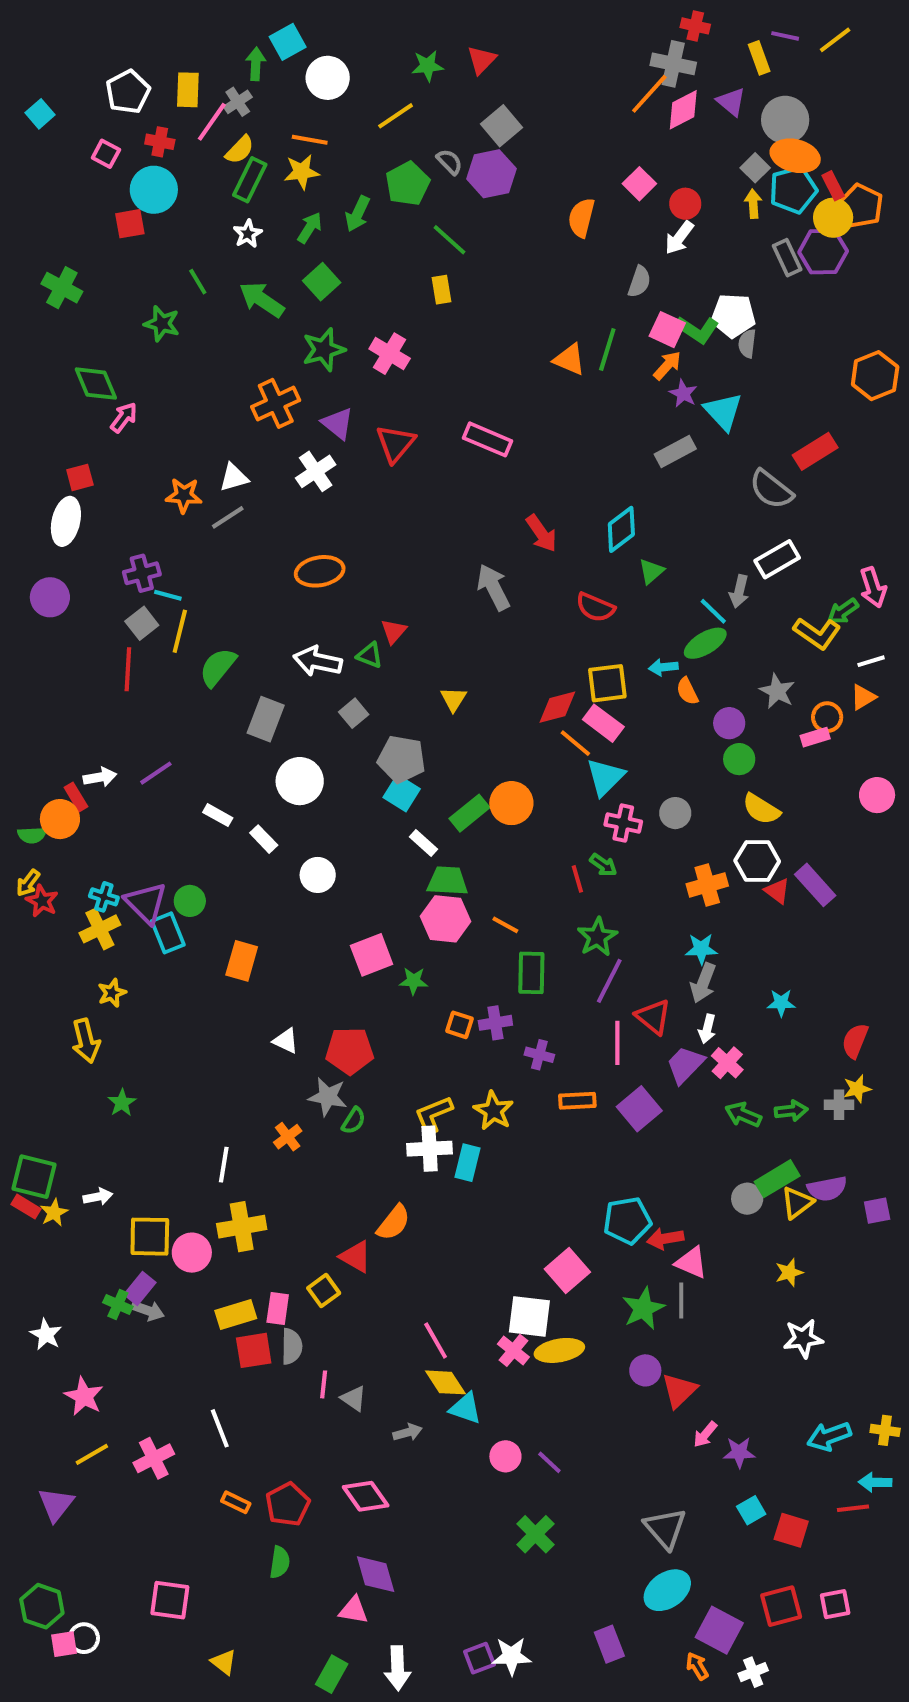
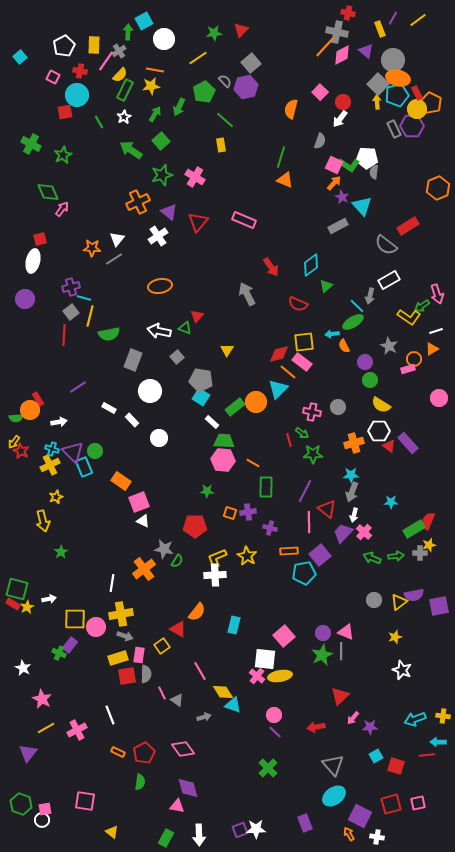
purple line: (785, 36) -> (393, 18), turned -72
gray square: (755, 168) -> (378, 84), size x1.5
green line: (198, 282) -> (99, 122), moved
green star: (162, 324) -> (63, 155), moved, turned 30
green line: (607, 350) -> (281, 157), moved
white triangle: (234, 477) -> (117, 239), turned -35
green semicircle: (218, 667) -> (109, 334), turned -140
white arrow: (100, 777) -> (59, 422), moved
cyan triangle: (605, 777) -> (278, 389), moved
green star: (597, 937) -> (313, 454), moved, turned 30
pink square: (372, 955) -> (139, 502), moved
orange rectangle: (242, 961) -> (121, 481), turned -72
red pentagon: (350, 1051) -> (195, 526), moved
orange cross: (288, 1137) -> (144, 569), size x1.6
cyan rectangle: (467, 1163) -> (234, 625), moved
green rectangle: (777, 1179) -> (414, 529), moved
purple square: (877, 1211) -> (439, 606), size x1.5
cyan pentagon: (627, 1221) -> (304, 573), moved
red arrow: (665, 1239) -> (316, 727), moved
gray arrow: (148, 1310) -> (125, 636), moved
white star: (803, 1338) -> (402, 670), turned 30
pink line: (436, 1340) -> (200, 671), moved
purple circle: (645, 1370) -> (323, 633), moved
pink line: (324, 1384) -> (162, 693), turned -32
pink circle: (505, 1456) -> (274, 715), moved
pink square: (64, 1644) -> (45, 809), moved
white cross: (753, 1672) -> (377, 837), turned 32

